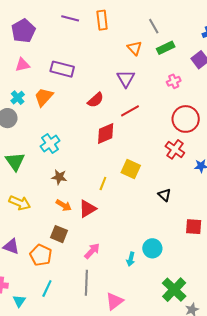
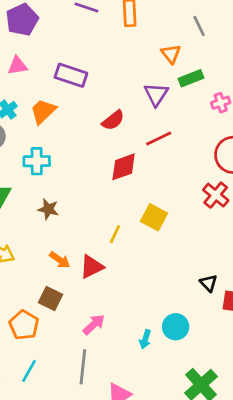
green rectangle: (166, 48) -> (191, 78), moved
cyan cross: (50, 143) -> (37, 161), moved, turned 30
brown star: (59, 177) -> (48, 209), moved
black triangle: (164, 195) -> (209, 283), moved

